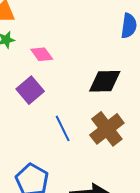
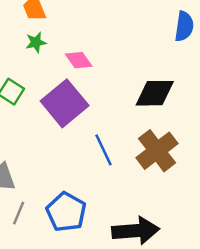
purple square: (30, 90) -> (65, 103), size x1.4

